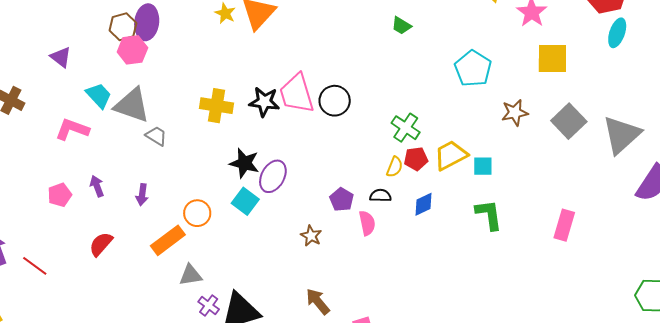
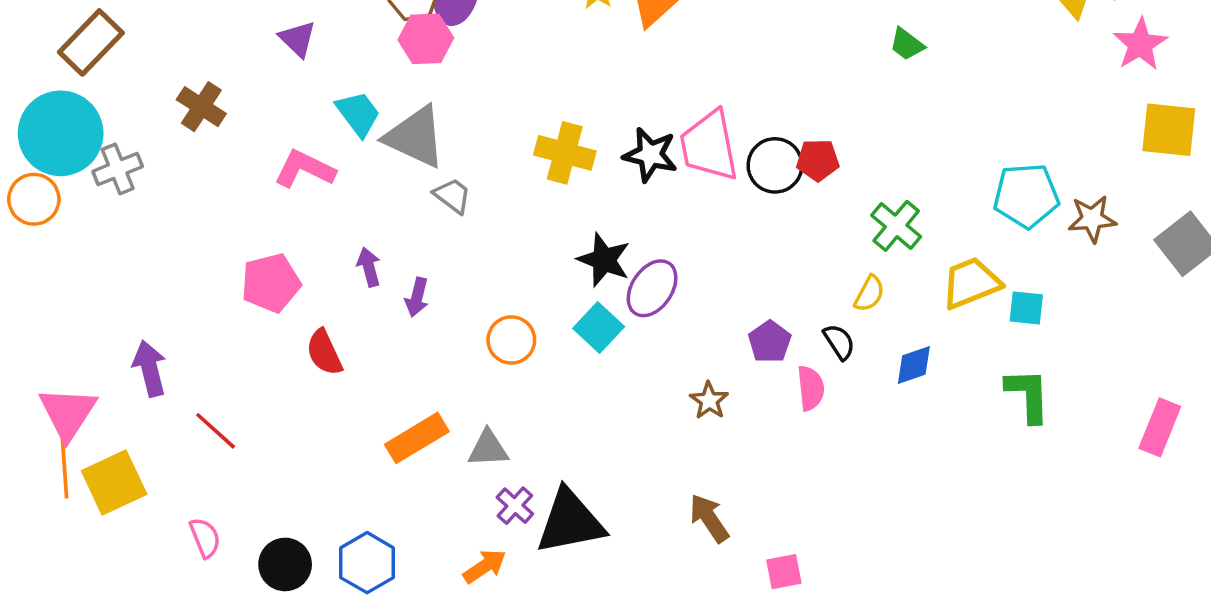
cyan pentagon: (473, 69) -> (1026, 196), moved, turned 30
red pentagon: (416, 159) -> (818, 160), moved
purple arrow: (97, 186) -> (369, 267), moved
pink pentagon: (60, 195) -> (271, 283), size x1.4
black semicircle: (380, 196) -> (839, 342), turned 50
orange rectangle: (168, 240) -> (417, 438), moved
red semicircle: (101, 244) -> (324, 352), moved, turned -72
red line: (35, 266) -> (216, 431), moved

